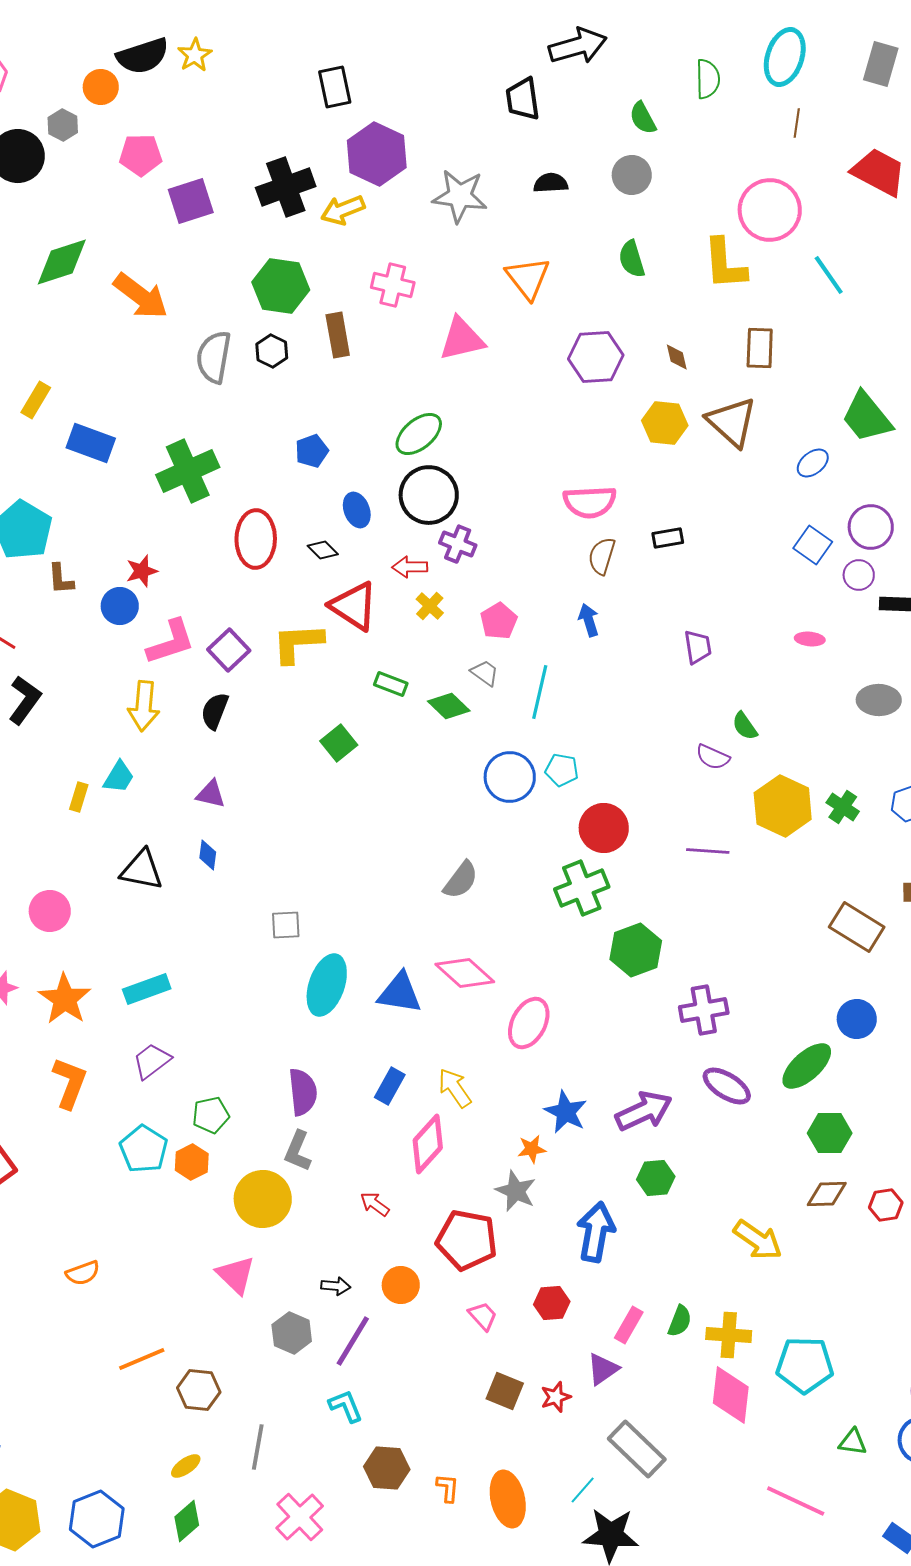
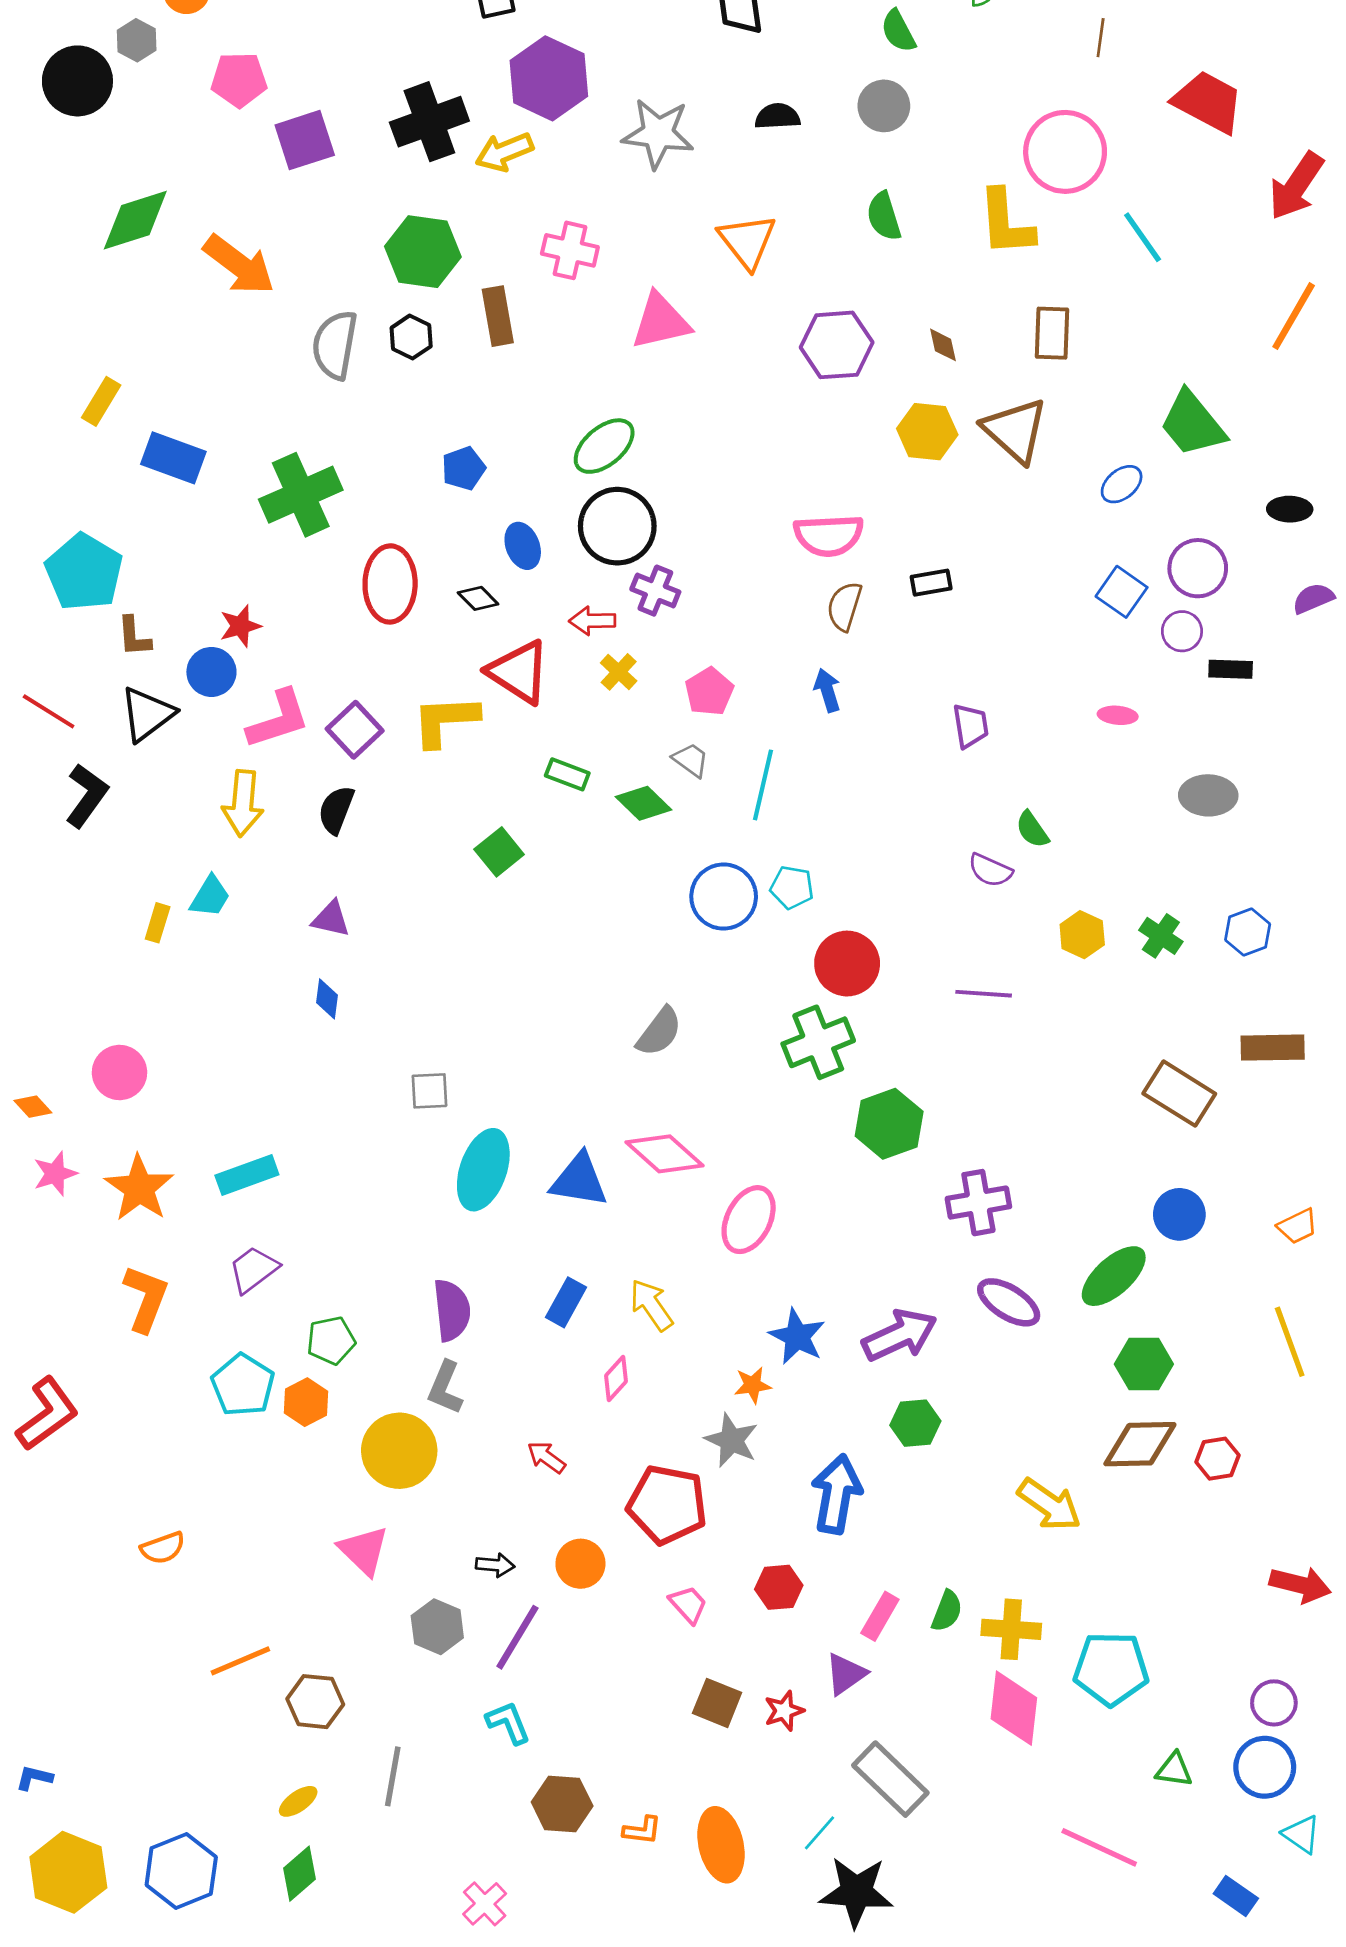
yellow hexagon: (783, 806) -> (1082, 935), size x0.6
black triangle: (142, 870) -> (147, 714), moved, turned -48
pink diamond: (428, 1144) -> (616, 1379), size x0.6
brown diamond: (827, 1194) -> (1140, 1444), size x1.4
orange L-shape: (448, 1488) -> (642, 1830), turned 92
pink cross: (300, 1517) -> (485, 1904), moved, size x0.7

